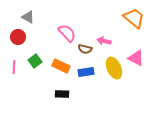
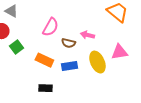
pink semicircle: (67, 33) -> (50, 27), turned 72
pink triangle: (136, 58) -> (119, 52), turned -36
green square: (35, 61) -> (16, 47), moved

